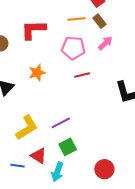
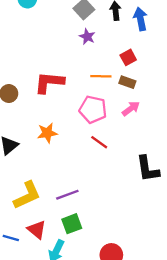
brown rectangle: (99, 21) -> (127, 82), turned -40
red line: (82, 75) -> (99, 142), turned 42

